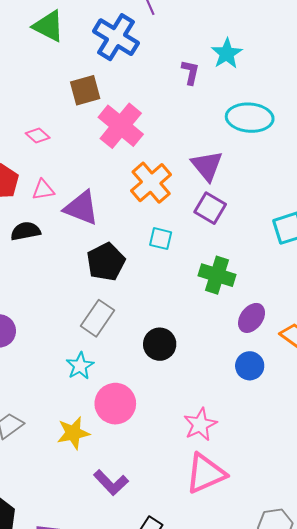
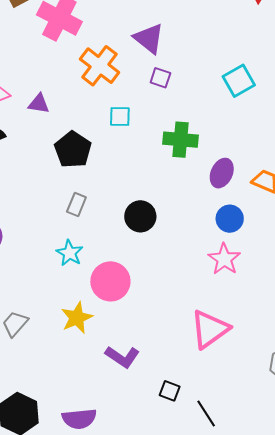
purple triangle: (81, 208) -> (39, 104), size x0.6
purple square: (210, 208) -> (160, 78), size x0.7
gray rectangle: (98, 318) -> (76, 204), size x0.7
pink star: (200, 424) -> (224, 259), moved

